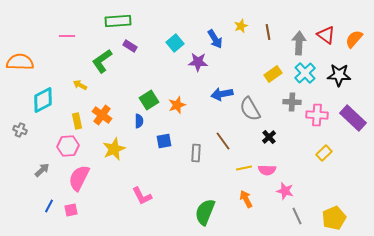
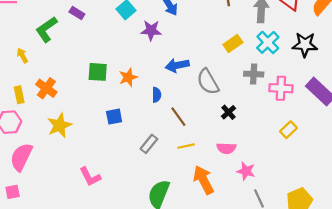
yellow arrow: (80, 85) -> (22, 56), turned 32
green square: (149, 100) -> (98, 72), turned 36
blue semicircle: (139, 121) -> (157, 95), moved
gray rectangle: (196, 153) -> (149, 144), moved, turned 36
yellow line: (244, 168) -> (186, 146), moved
orange arrow: (246, 199) -> (203, 180), size x1.5

